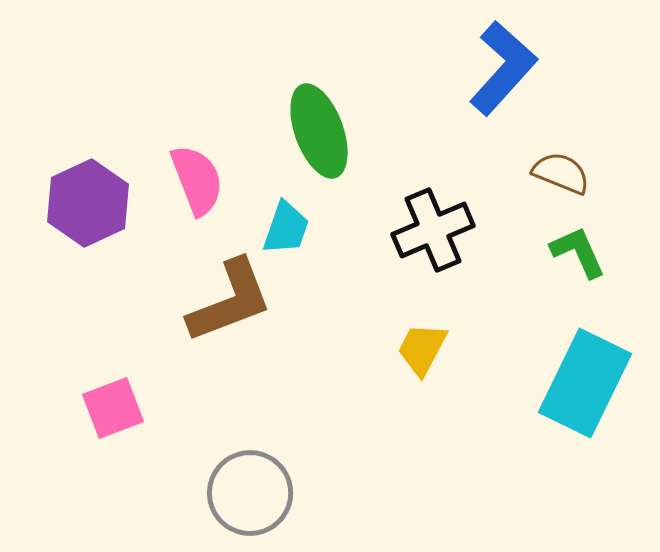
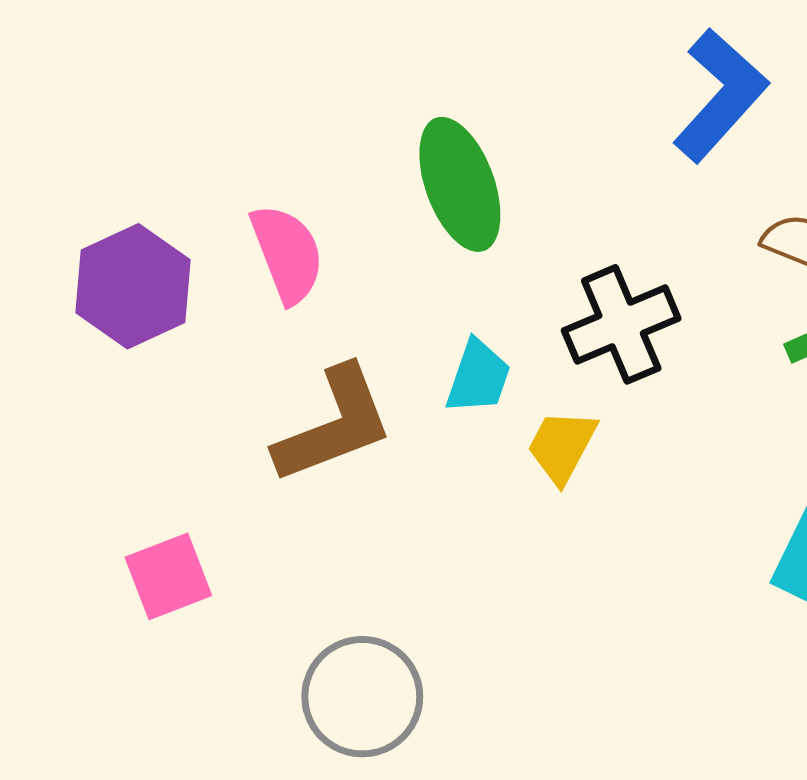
cyan trapezoid: (286, 228) -> (478, 377), moved
yellow trapezoid: (422, 349) -> (562, 446), moved

